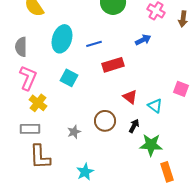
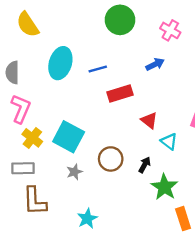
cyan square: (69, 78) -> (69, 137), moved, size x1.5
red triangle: (130, 97) -> (149, 120), moved
green star: (151, 145) -> (164, 187), turned 30

